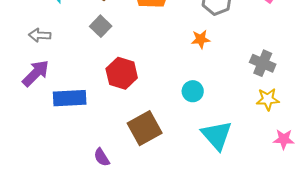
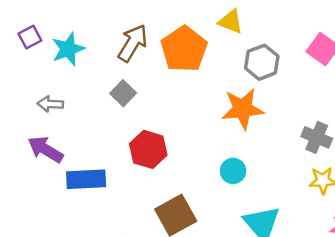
orange star: (201, 39) -> (243, 109), size x1.8
purple arrow: (36, 73) -> (45, 149), turned -104

